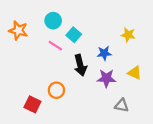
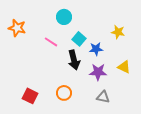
cyan circle: (53, 21) -> (64, 17), moved
cyan square: (74, 35) -> (79, 39), moved
orange circle: (56, 90) -> (64, 93), moved
gray triangle: (122, 105) -> (103, 97), moved

